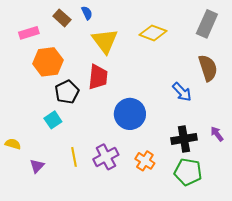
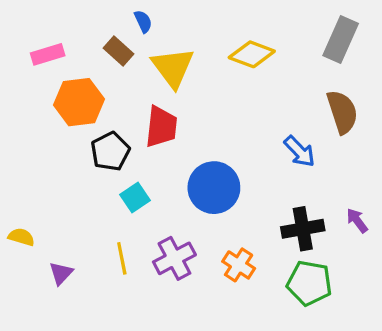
brown rectangle: (62, 18) -> (118, 51), moved
cyan square: (53, 120) -> (135, 197), moved

